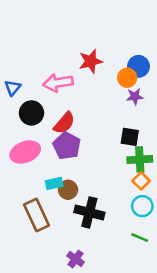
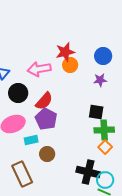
orange circle: (127, 78) -> (70, 65), moved
cyan rectangle: (54, 183) -> (31, 140), moved
cyan circle: (142, 206) -> (105, 180), moved
black cross: (89, 212) -> (88, 172), moved

